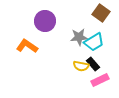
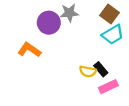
gray star: (79, 37) -> (69, 13), moved
cyan trapezoid: (94, 42) -> (113, 35), moved

